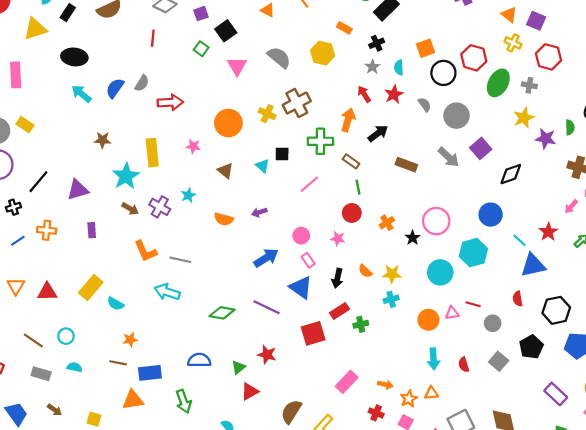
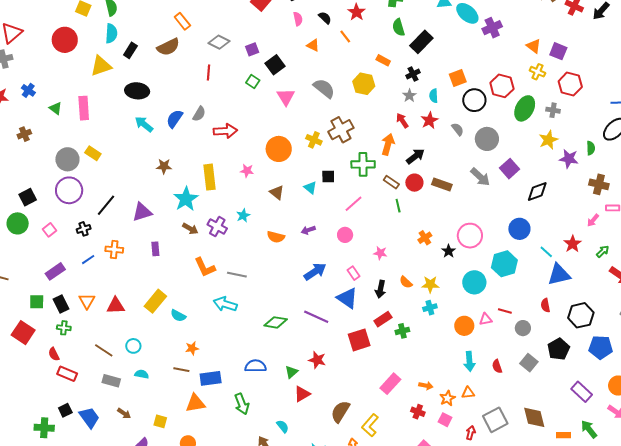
red circle: (352, 213) -> (414, 183), moved
pink circle: (301, 236) -> (345, 235), moved

